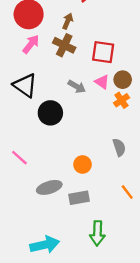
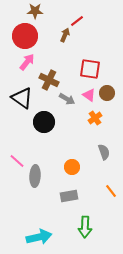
brown arrow: (68, 21) -> (65, 35), moved
brown cross: (64, 45) -> (49, 80), moved
orange cross: (121, 100) -> (95, 118), moved
gray ellipse: (49, 187) -> (35, 176), moved, turned -70

